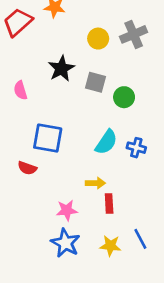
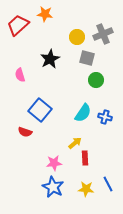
gray square: (95, 82) -> (87, 58), moved
blue square: (48, 138) -> (40, 110), turned 30
yellow arrow: (95, 183) -> (75, 143), turned -40

